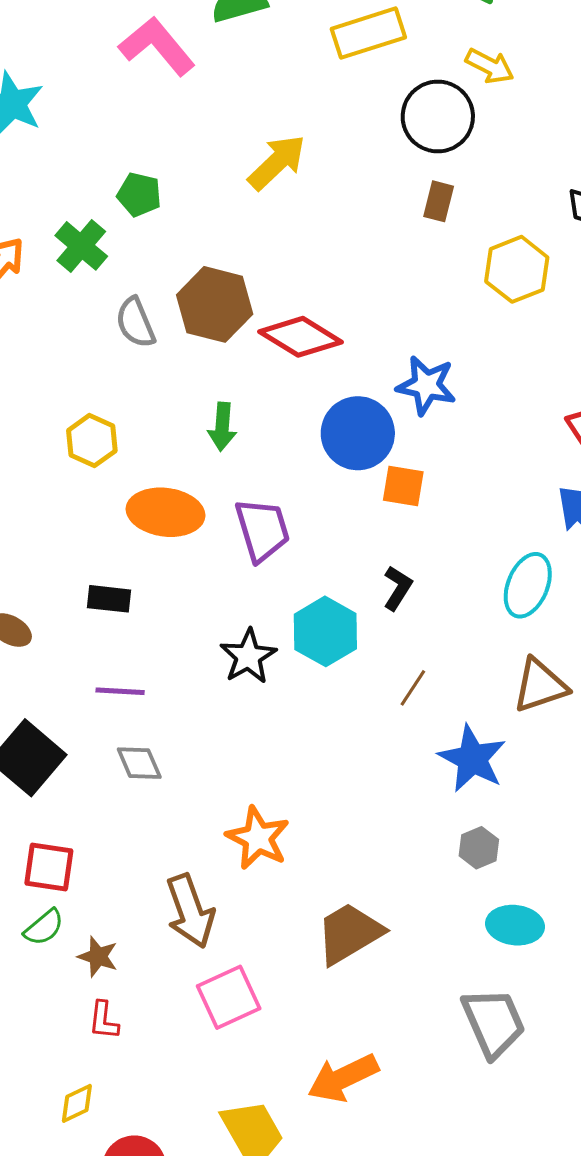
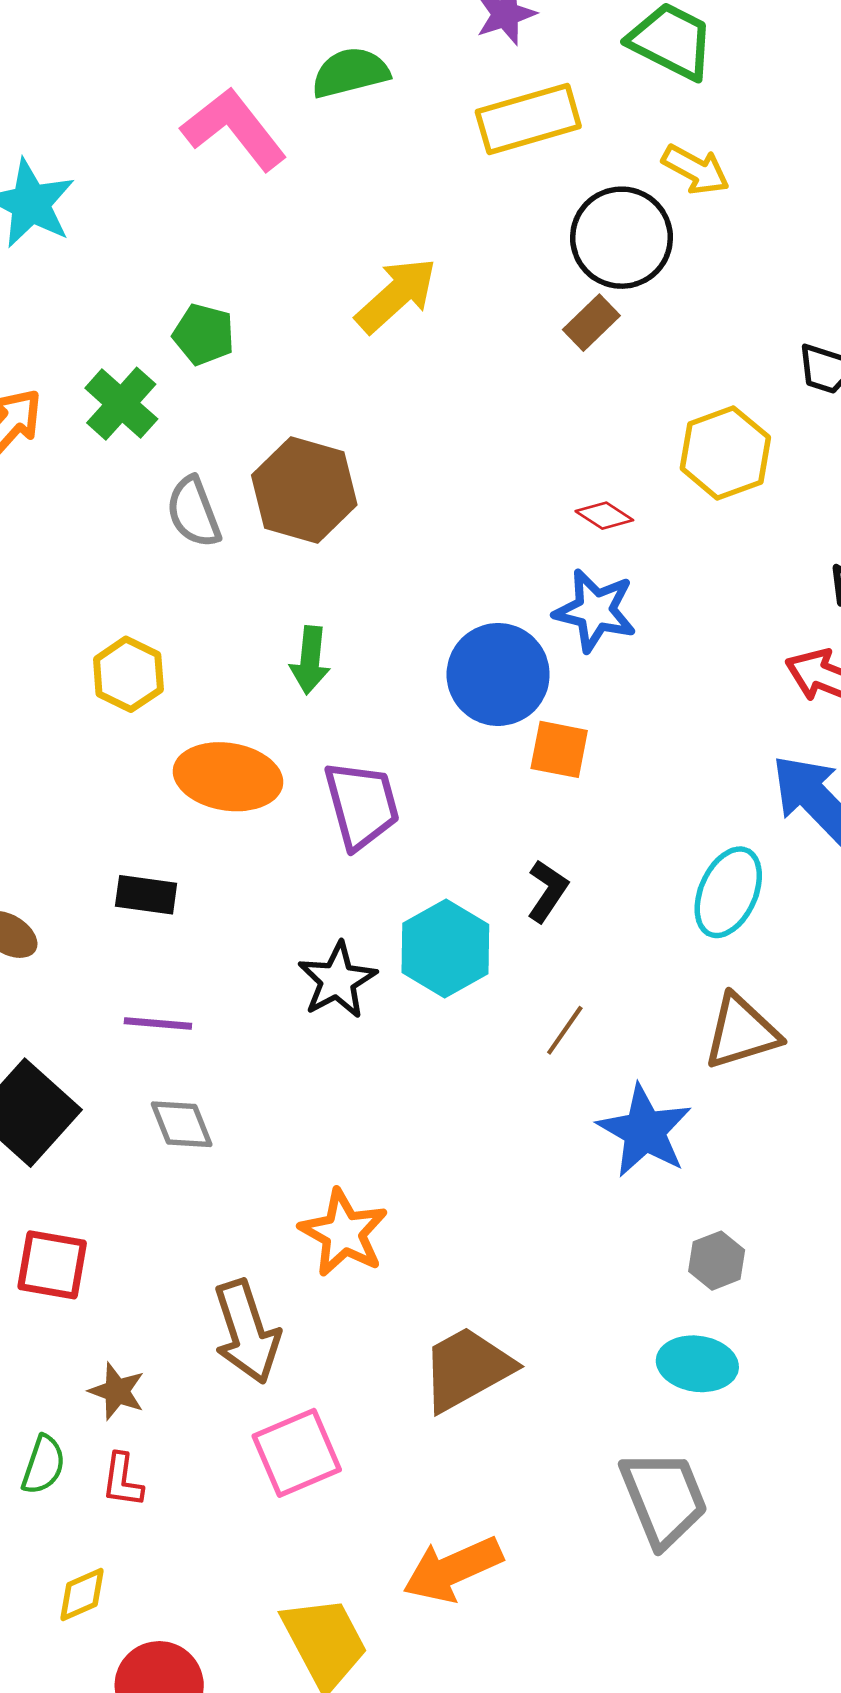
brown rectangle: (439, 201) -> (591, 323), moved, turned 30
red diamond: (301, 337) -> (604, 516), moved, size x0.5
gray hexagon: (479, 848) -> (717, 1261), moved
green semicircle: (44, 927) -> (43, 1465), moved, turned -33

